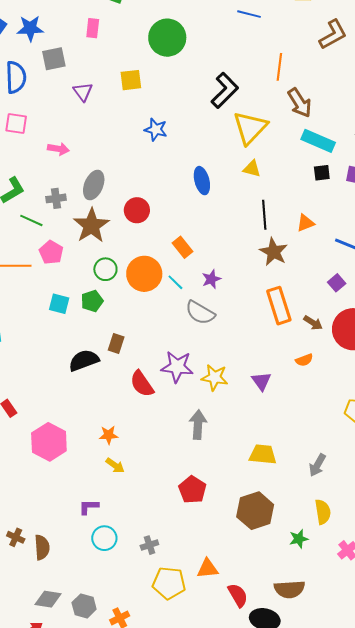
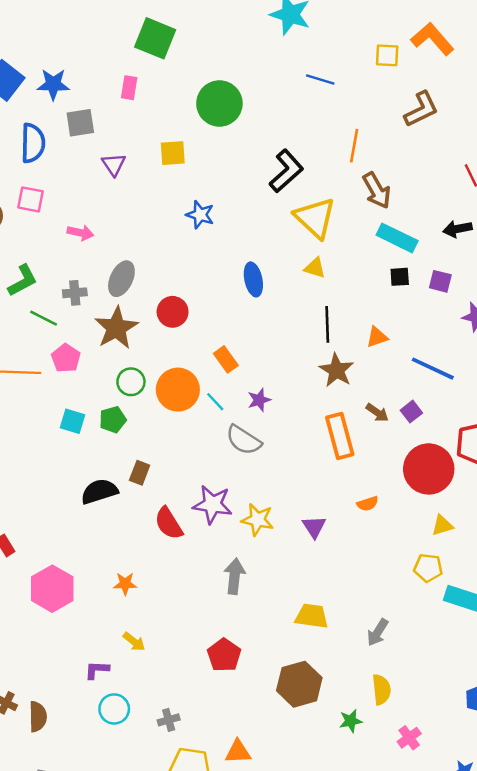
yellow triangle: (250, 128) -> (315, 218), turned -33
brown arrow: (313, 323) -> (377, 413), moved
yellow arrow: (115, 465) -> (134, 642), moved

